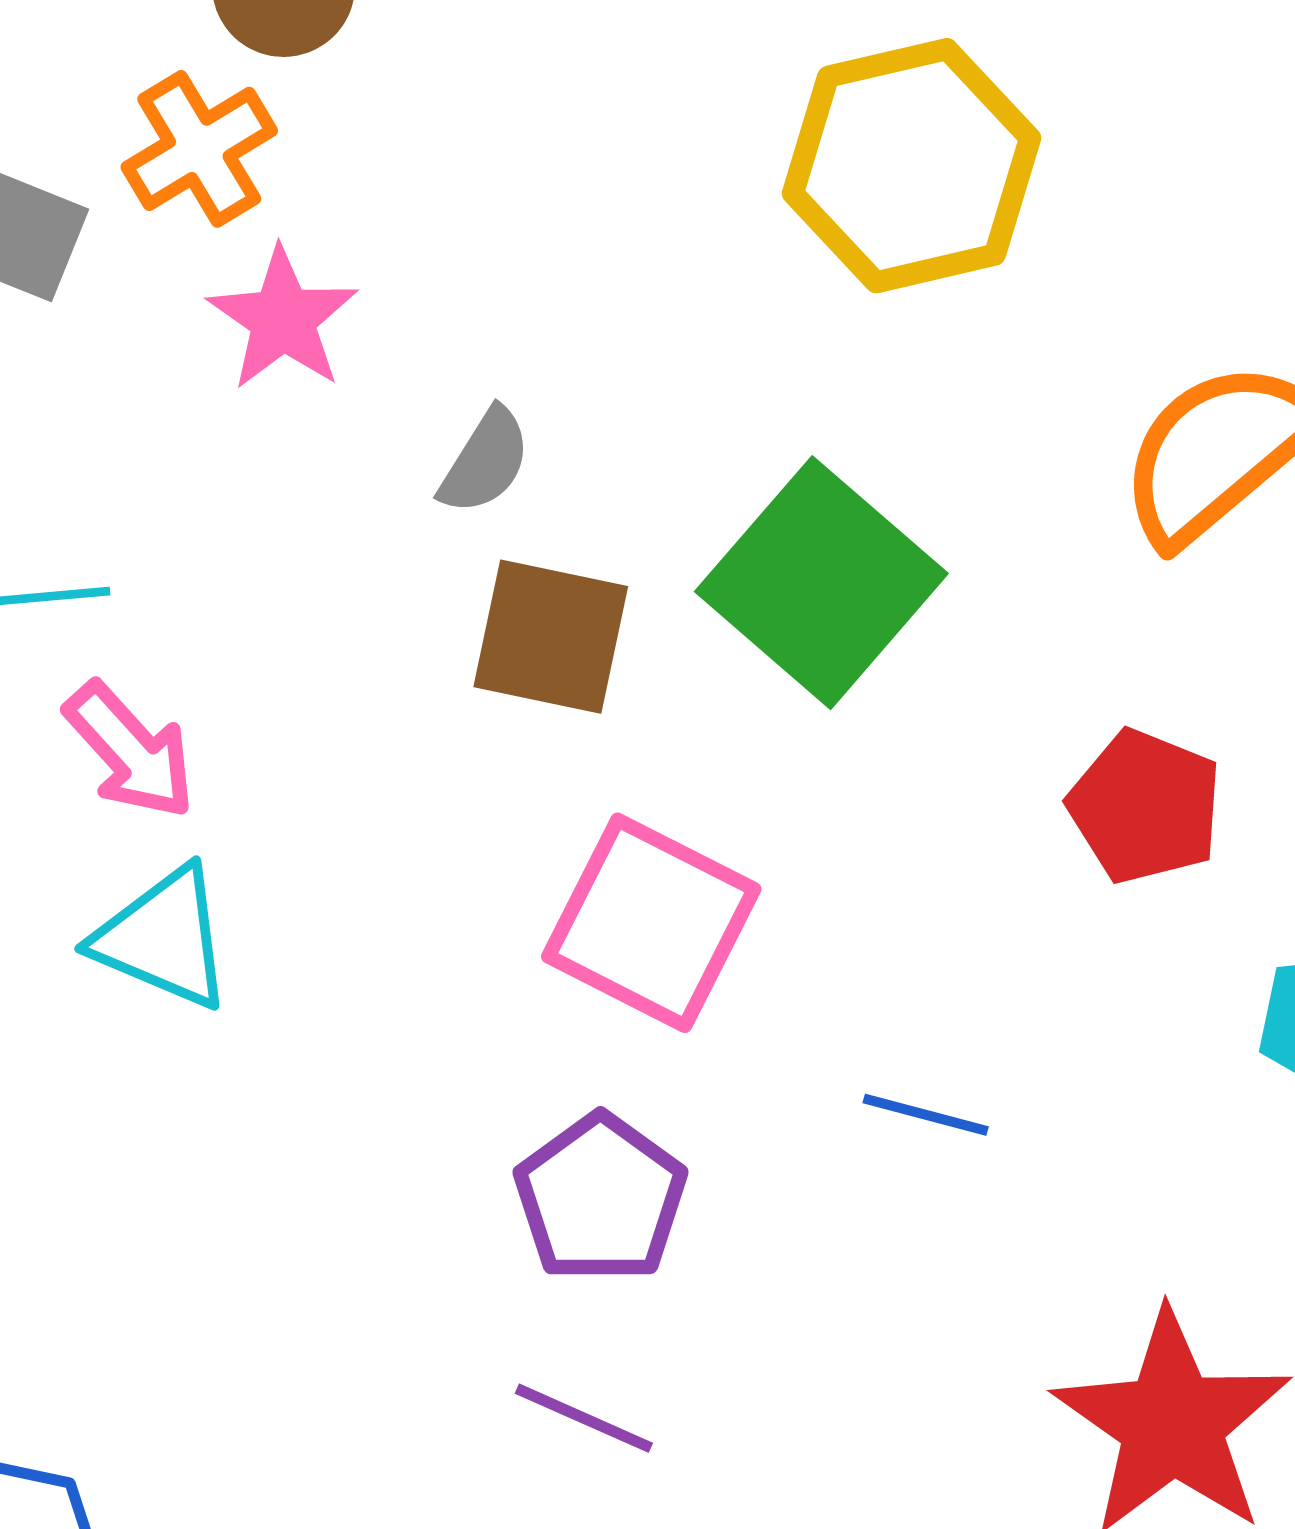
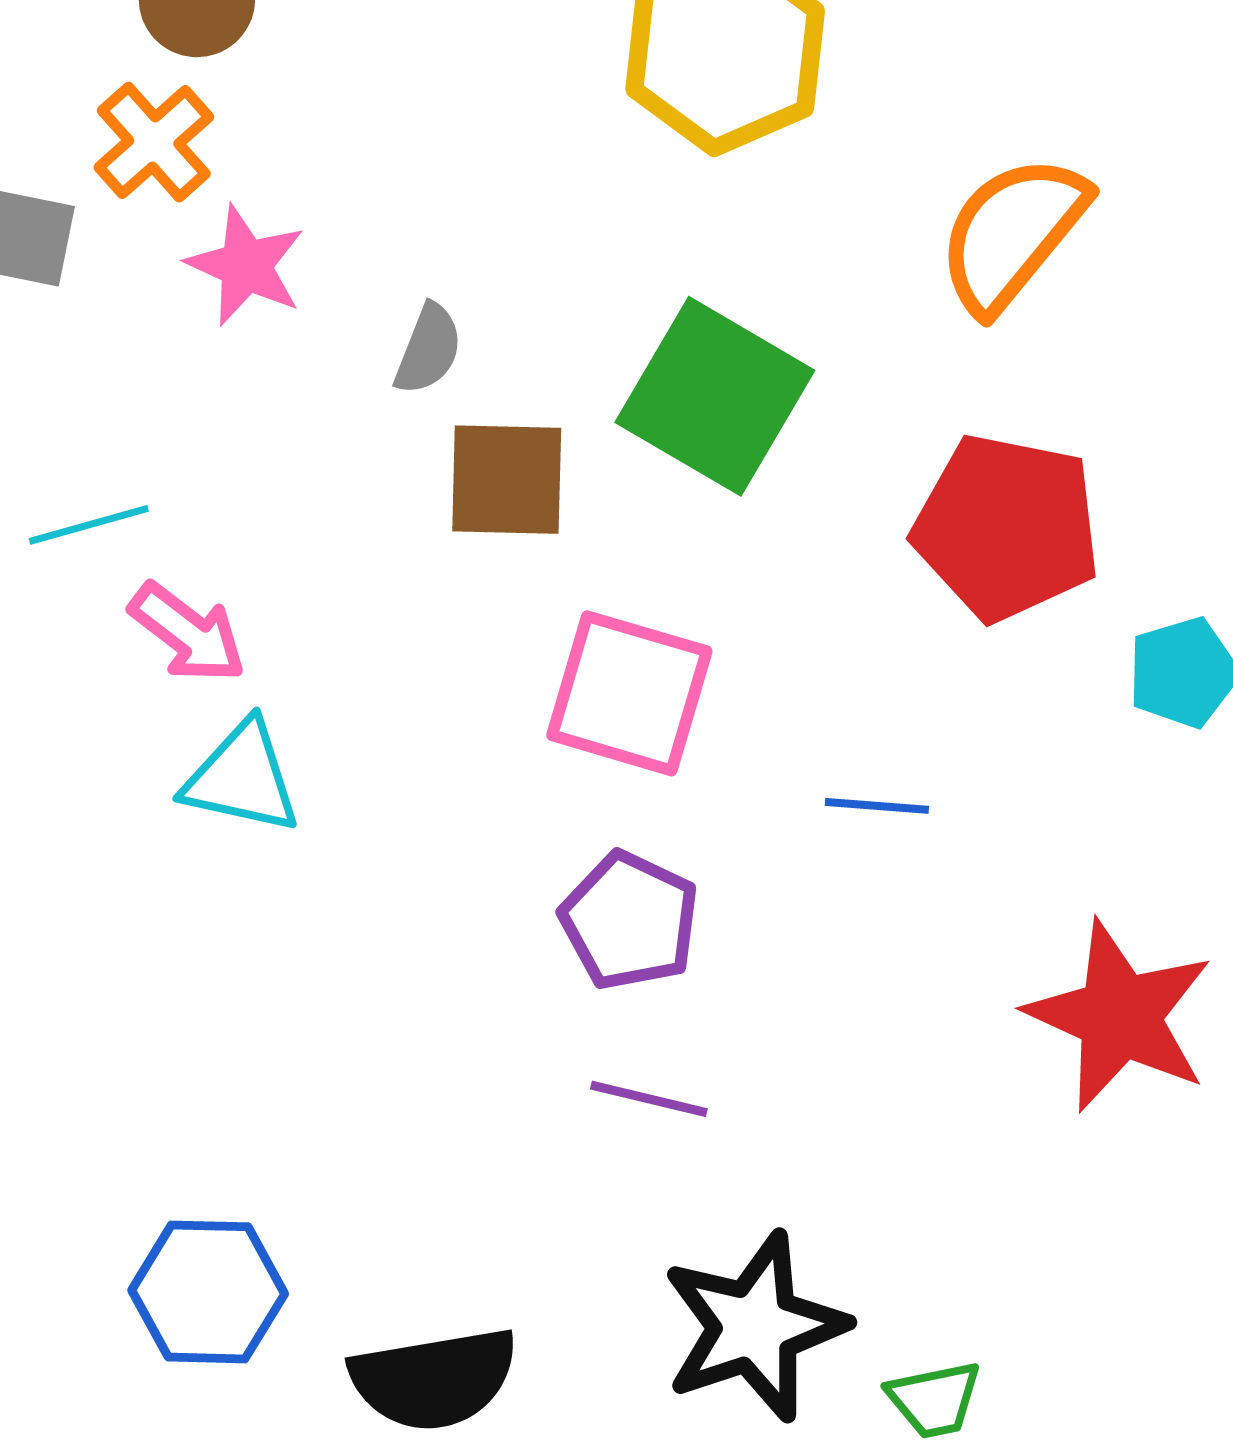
red pentagon: (1145, 807) -> (1007, 527), size x1.5

